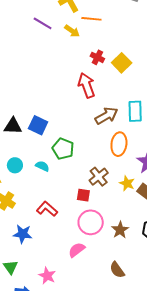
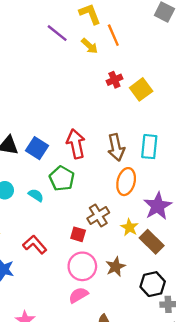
orange line: (91, 19) -> (113, 35), turned 54
red cross: (97, 57) -> (114, 80), turned 32
red arrow: (87, 85) -> (76, 144), moved
brown arrow: (106, 116) -> (116, 147), turned 100
brown star: (120, 230) -> (116, 267), moved
pink semicircle: (77, 250) -> (78, 295), moved

